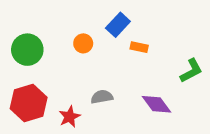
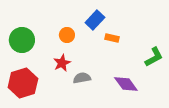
red star: (70, 117) -> (62, 63), moved

